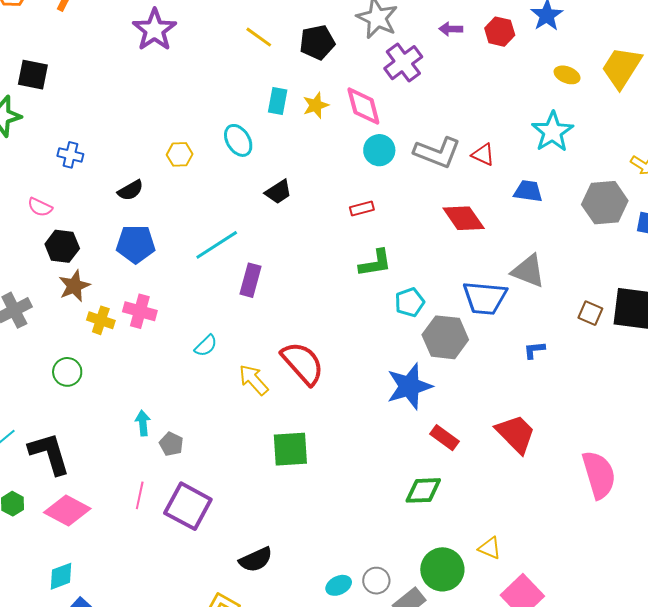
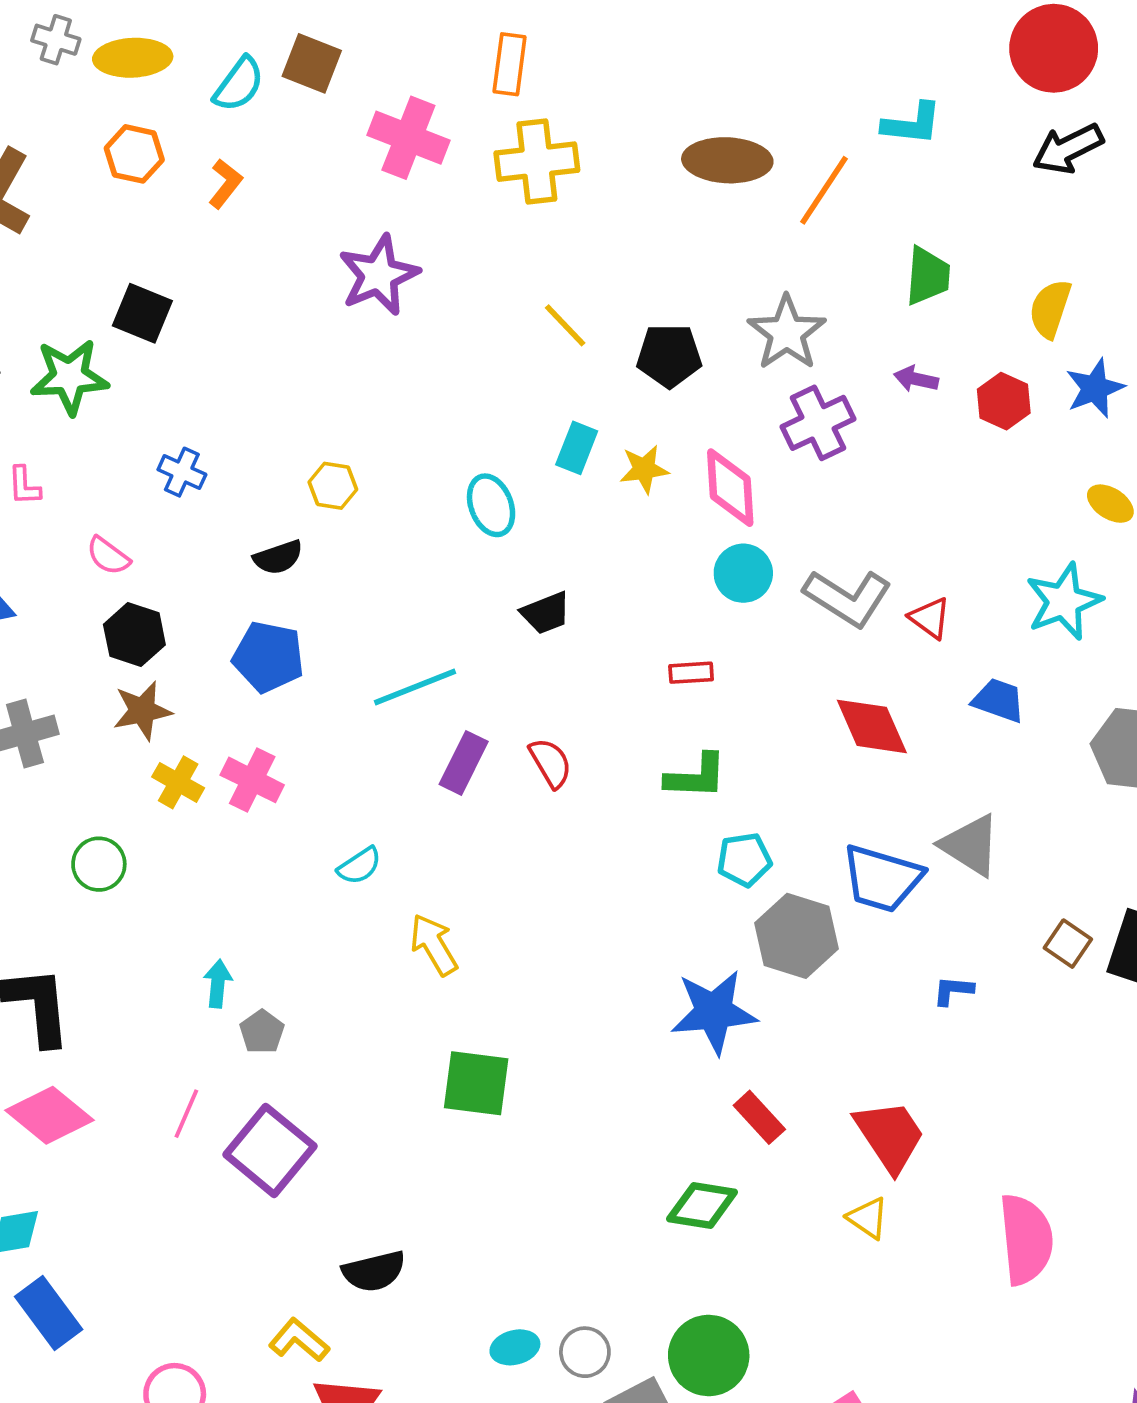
yellow hexagon: (180, 154) -> (333, 486), moved
red semicircle: (303, 363) -> (550, 763), moved, size x0.6
yellow triangle: (490, 548) -> (868, 1218), moved

